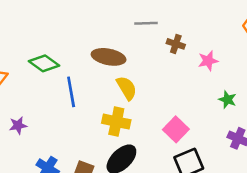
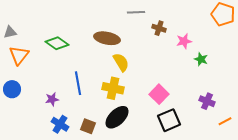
blue line: (71, 92) -> (78, 83), moved
green star: (228, 100) -> (201, 59), moved
purple star: (18, 125) -> (52, 99), moved

